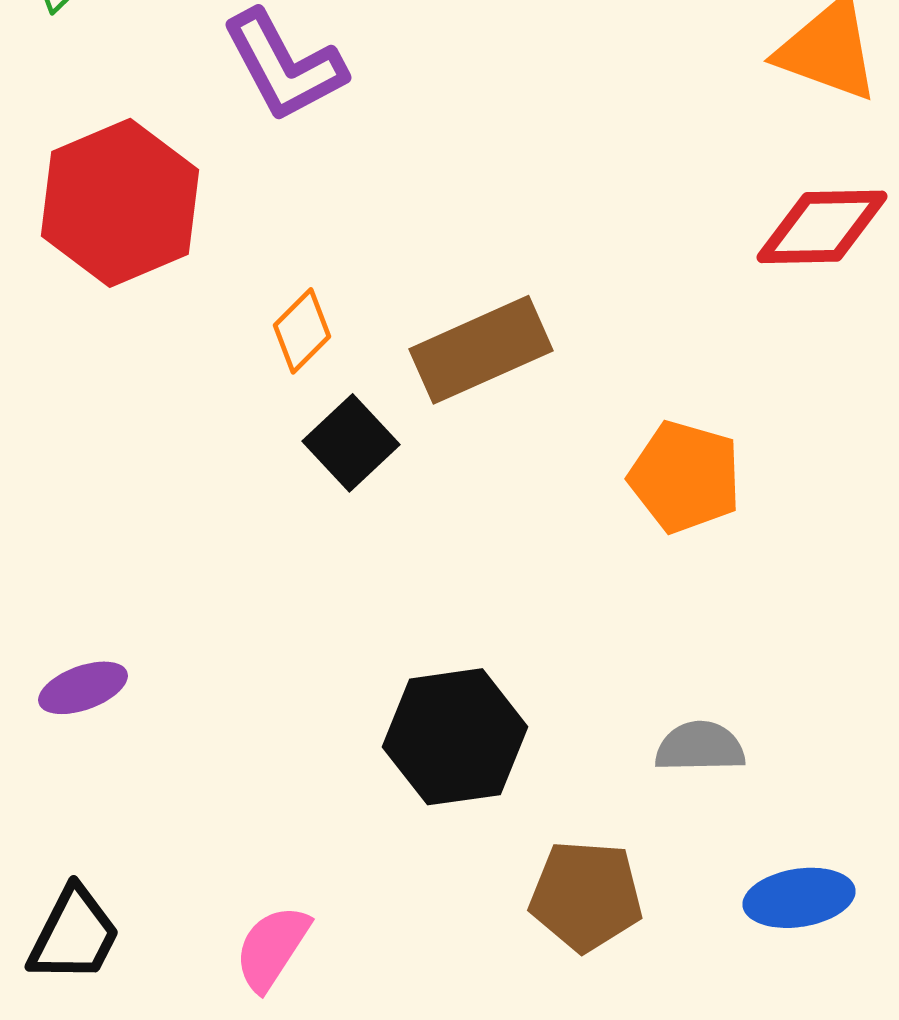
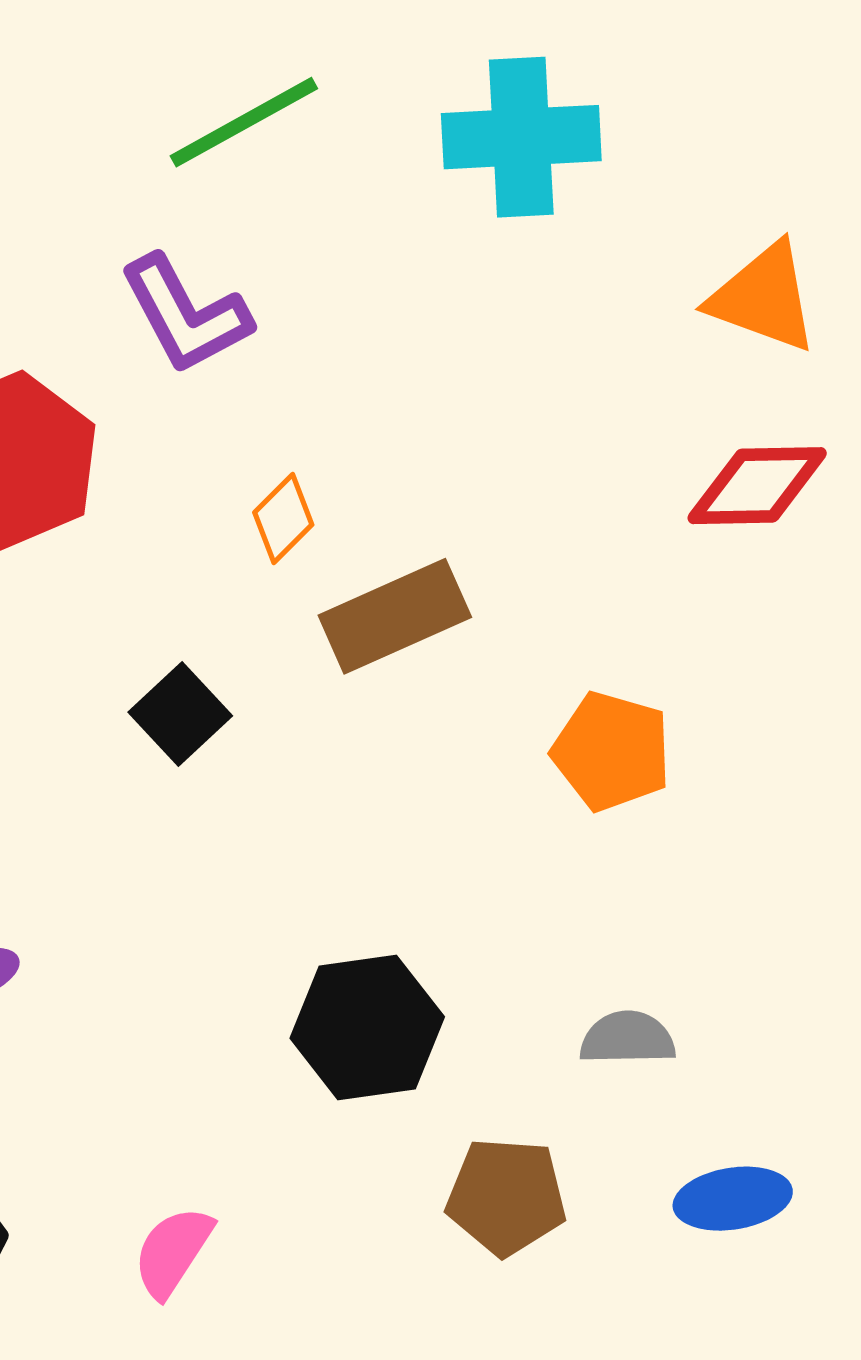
orange diamond: (302, 331) -> (283, 519), moved
black square: (351, 443) -> (180, 714), moved

